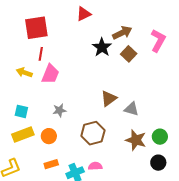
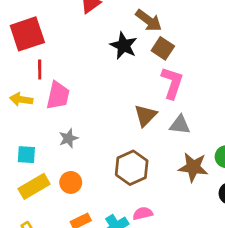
brown arrow: (122, 33) -> (149, 20), turned 72
pink L-shape: (158, 41) -> (172, 83), moved
gray star: (59, 110) -> (68, 138), moved

